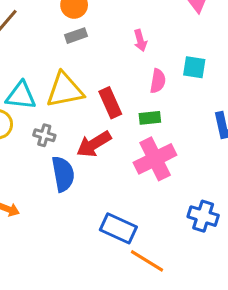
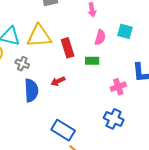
red arrow: (94, 144) -> (58, 81), moved, size x0.6
pink cross: (155, 159) -> (118, 87), moved, size x0.6
blue cross: (203, 216) -> (114, 119), moved

